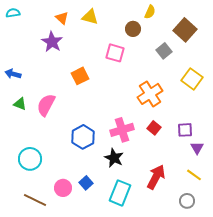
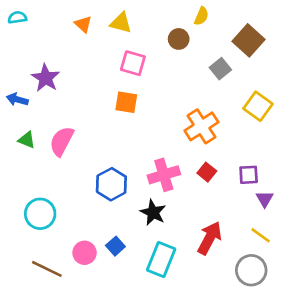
purple star: (52, 42) -> (46, 78), moved
pink square: (115, 53) -> (133, 63), moved
orange square: (80, 76) -> (126, 102), moved, turned 36
gray circle: (187, 201) -> (251, 270), size x1.5

